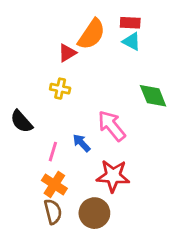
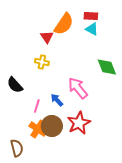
red triangle: (67, 53) -> (47, 37), turned -32
red star: (113, 176) -> (79, 123), turned -30
brown semicircle: (53, 212) -> (17, 148), moved
brown circle: (94, 213) -> (52, 126), moved

